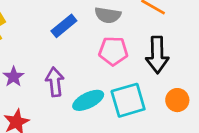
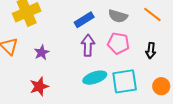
black arrow: (157, 55) -> (151, 51), size x0.6
purple arrow: (55, 82) -> (88, 45), moved

